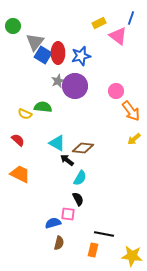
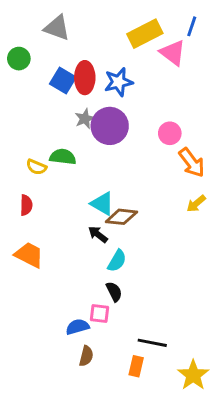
yellow rectangle: (99, 23) -> (145, 34), size x1.6
green circle: (13, 26) -> (19, 59), moved
gray triangle: (35, 42) -> (57, 28), moved, turned -48
red semicircle: (18, 140) -> (26, 205), turned 48
cyan triangle: (57, 143) -> (102, 204), moved
yellow star: (132, 256) -> (193, 375), turned 30

